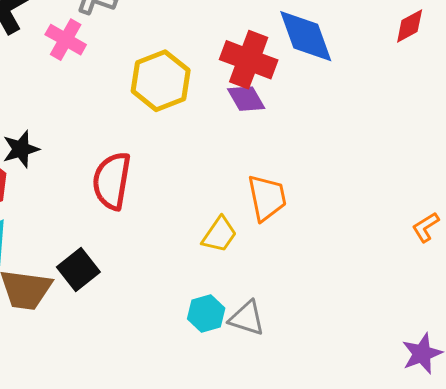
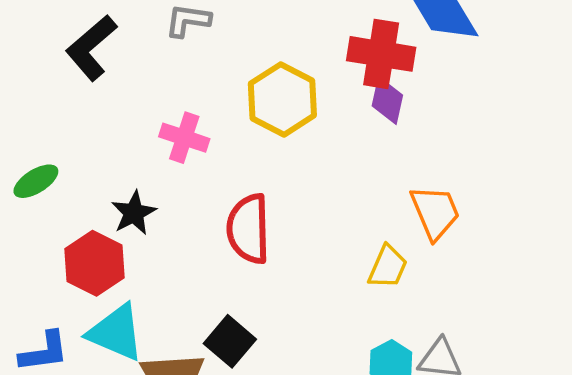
pink cross: (66, 40) -> (184, 138), moved
purple diamond: (246, 99) -> (387, 100), turned 54

